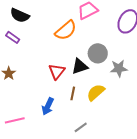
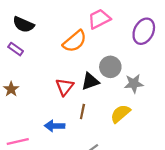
yellow semicircle: (96, 92) -> (120, 114), moved
blue arrow: (48, 106) -> (55, 126), turned 66

